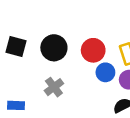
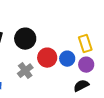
red circle: (93, 50) -> (47, 58), moved

